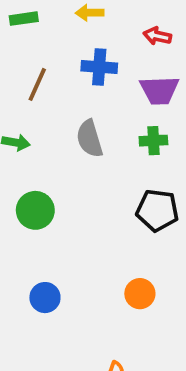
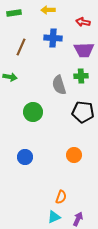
gray semicircle: (90, 139) -> (59, 85), moved
green circle: (35, 210) -> (33, 112), moved

